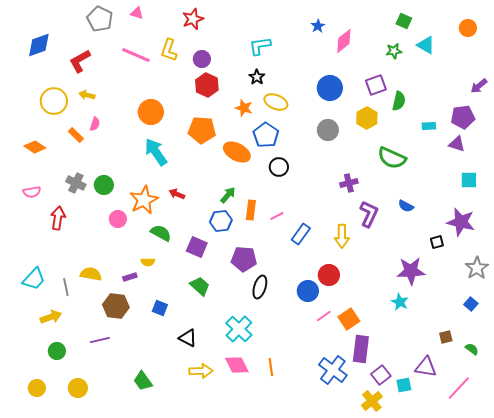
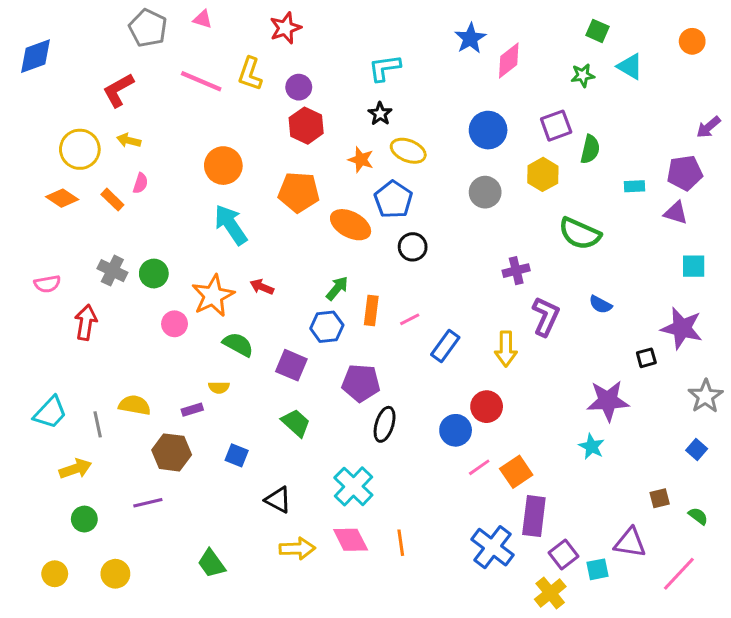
blue star: (318, 26) -> (470, 38), size x1.5
blue diamond: (39, 45) -> (35, 56), moved
orange diamond: (35, 147) -> (62, 198), moved

